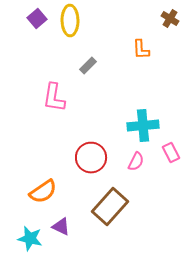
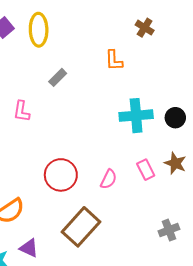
pink L-shape: (54, 98) -> (22, 111), size x0.7
cyan cross: (143, 126) -> (136, 116), moved

